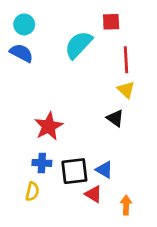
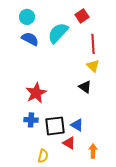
red square: (111, 22) -> (82, 16), turned -32
cyan circle: (24, 24) -> (27, 17), moved
blue semicircle: (21, 53) -> (30, 39), moved
yellow semicircle: (32, 191) -> (43, 156), moved

